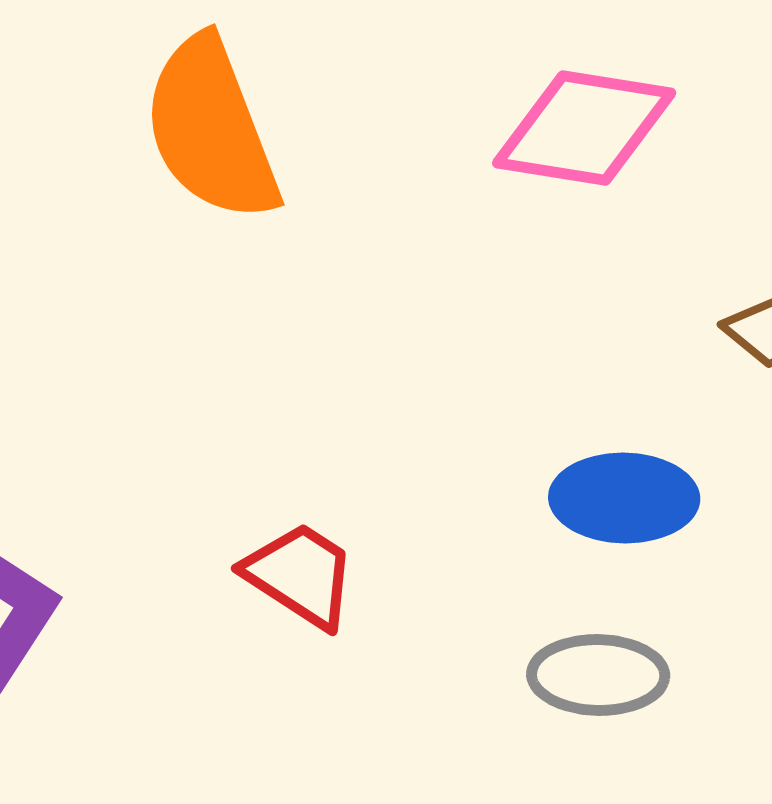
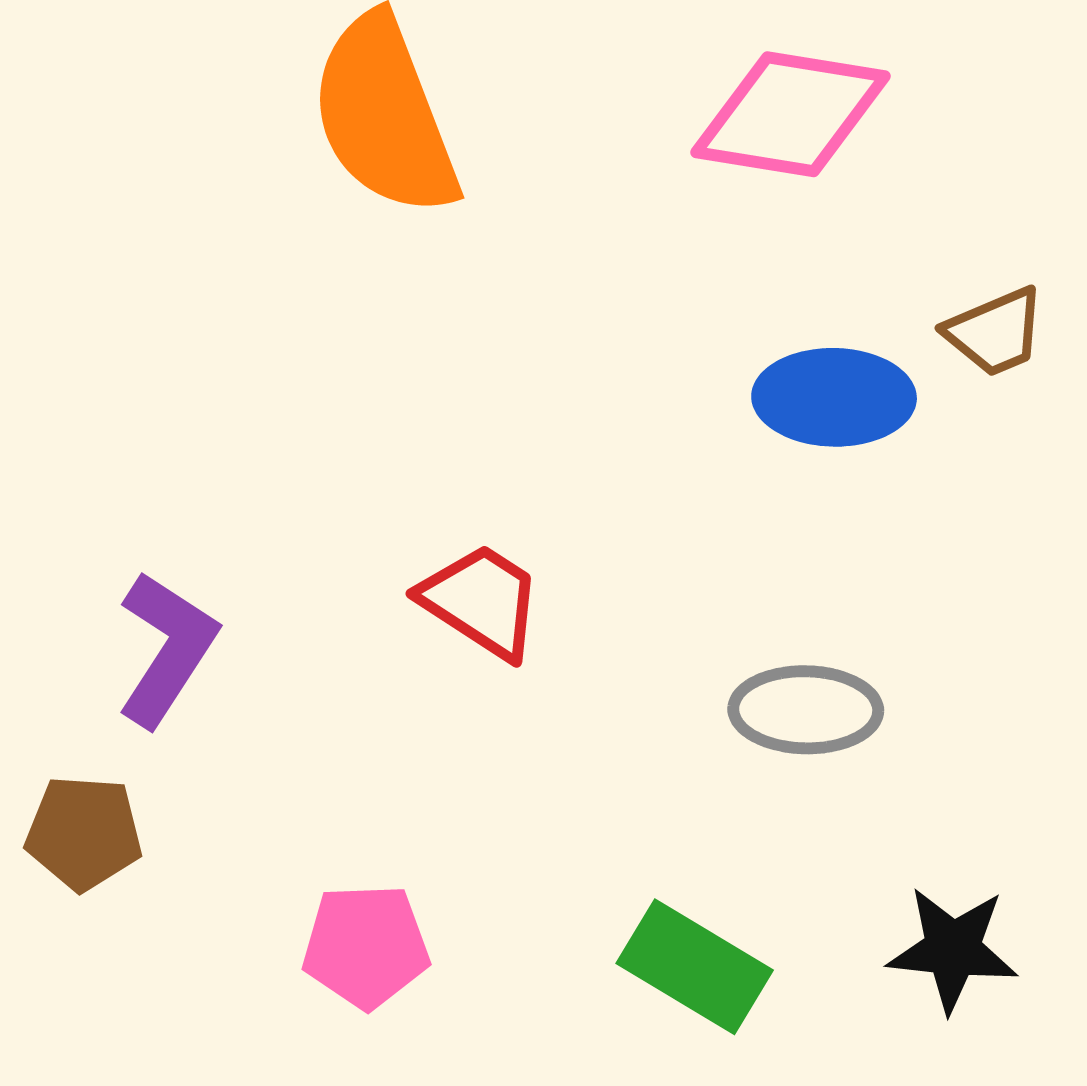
blue ellipse: (624, 498) -> (834, 397), moved

